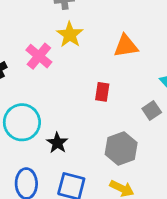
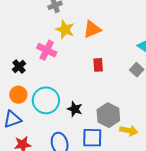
orange triangle: (126, 46) -> (92, 29), moved
gray hexagon: (121, 148) -> (108, 115), moved

